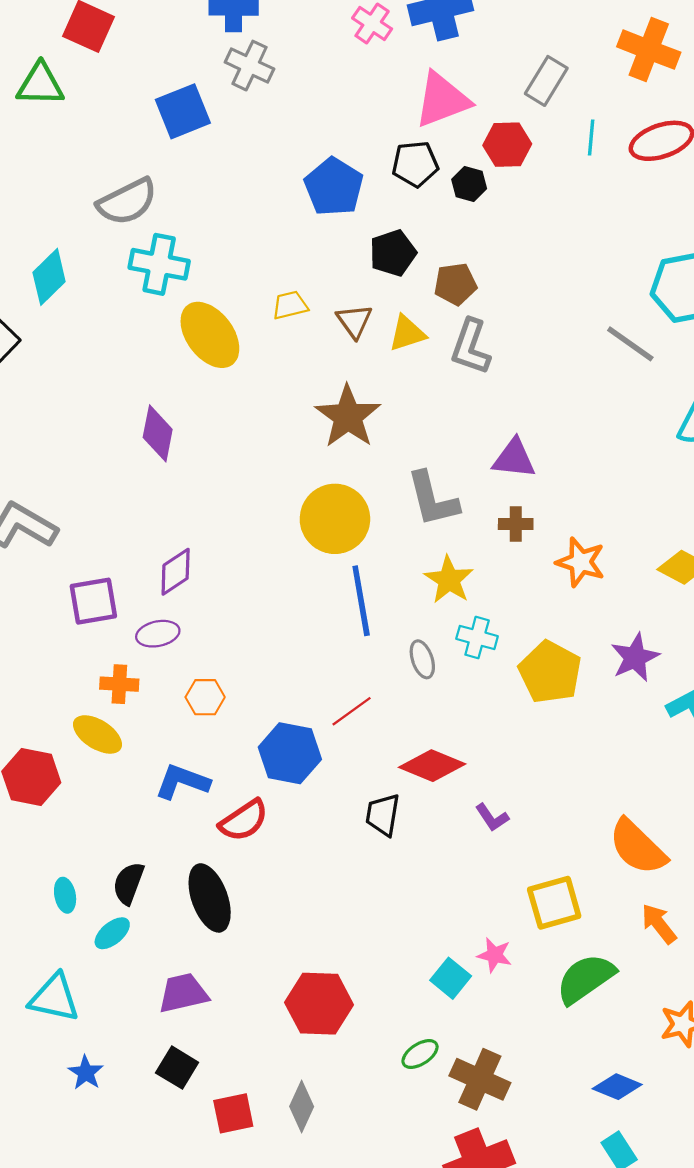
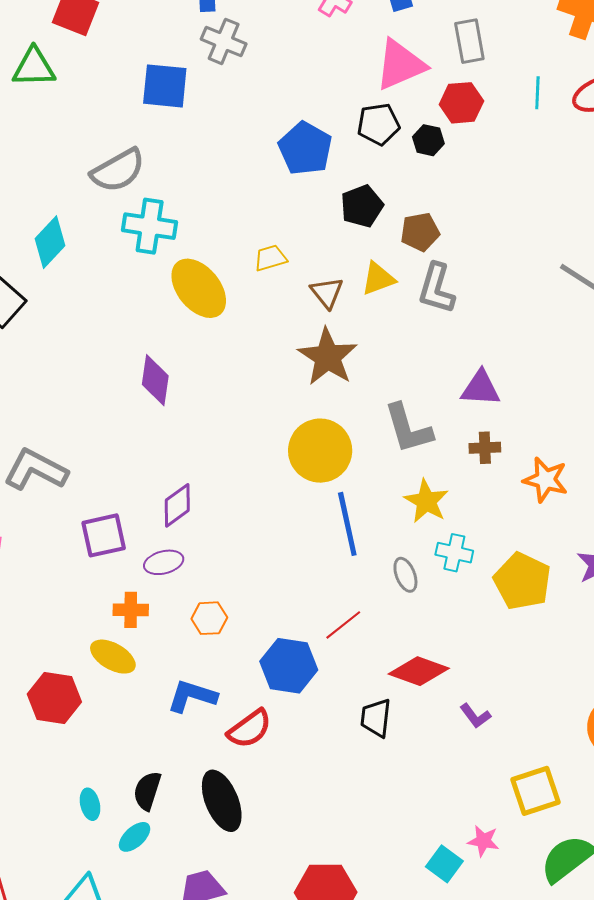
gray rectangle: (546, 81) -> (469, 41), moved, turned -39
blue square: (183, 111) -> (165, 86), turned 30
brown triangle: (354, 321) -> (327, 293), moved

